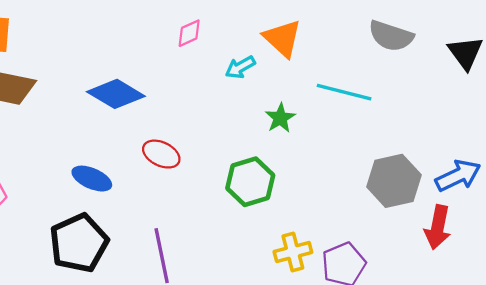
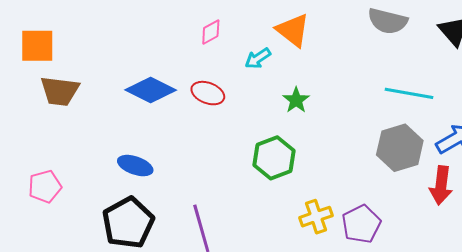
cyan line: (344, 92) -> (409, 93), moved
red ellipse: (161, 154) -> (208, 93), moved

